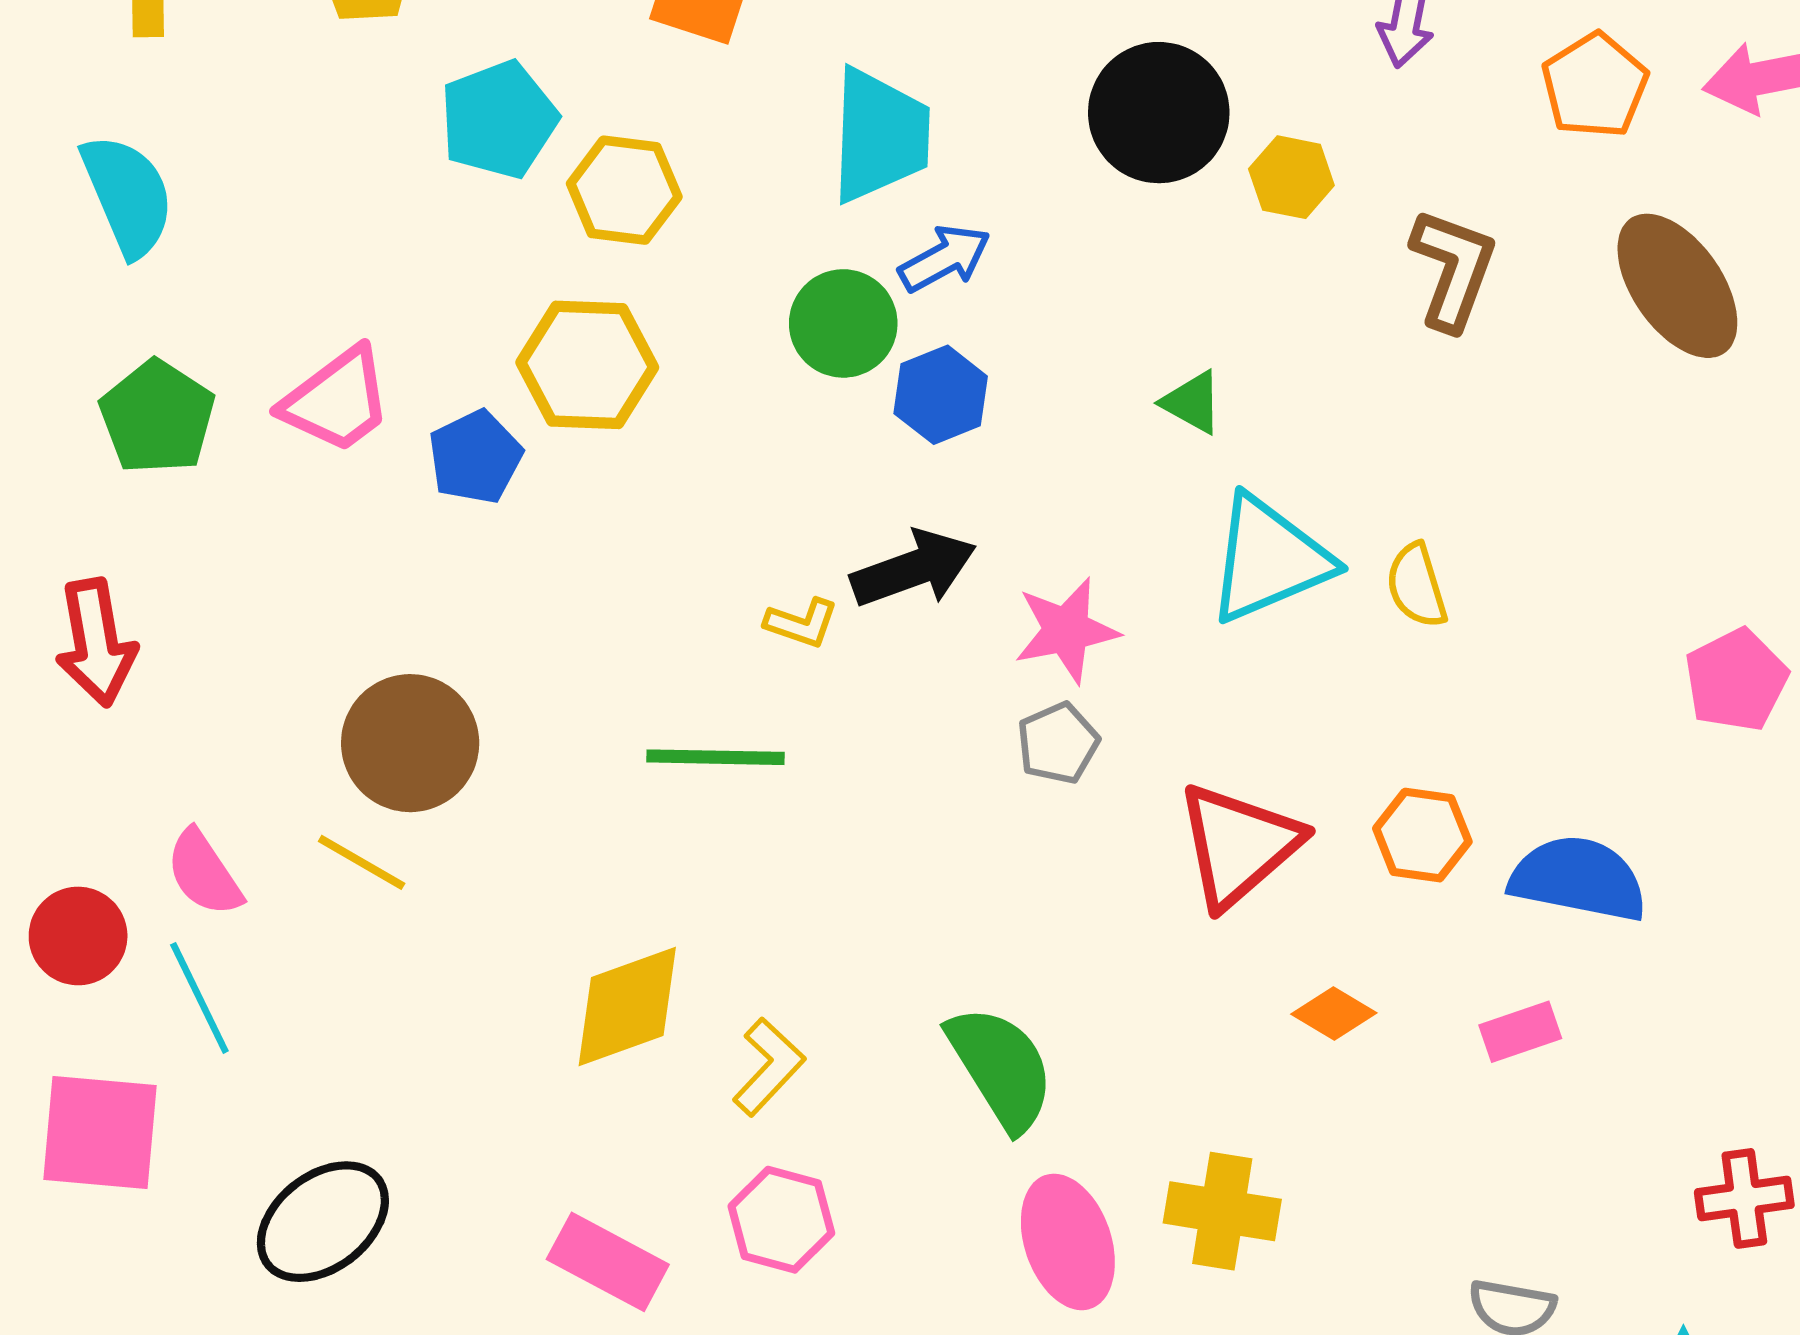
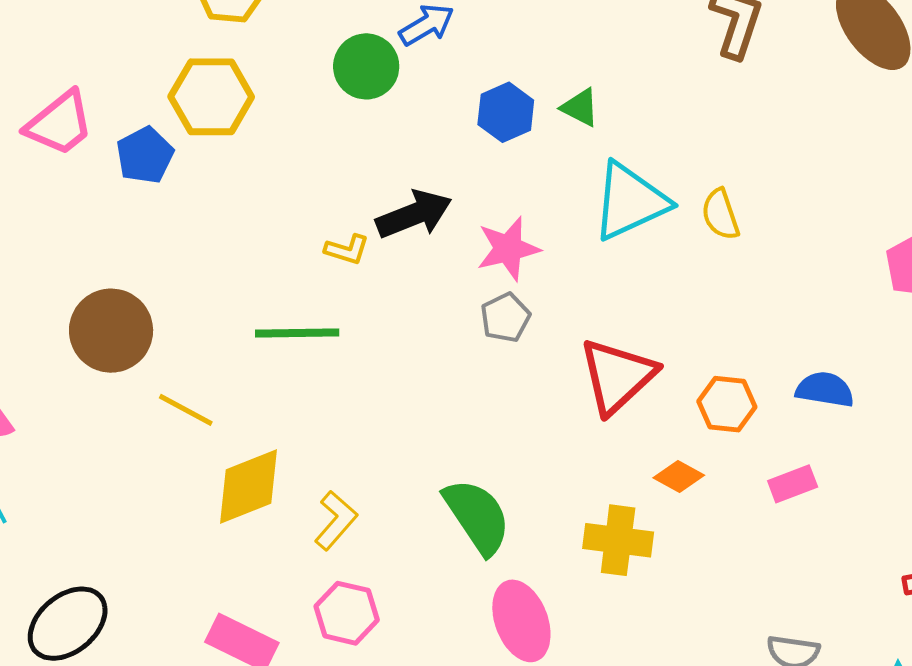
blue hexagon: (941, 395) -> (506, 112), moved
orange hexagon: (1422, 835) -> (727, 404), moved
yellow line: (362, 862) -> (186, 410), moved
blue semicircle: (1578, 879) -> (825, 390), size x0.7
yellow cross: (1222, 1211) -> (618, 540), moved

